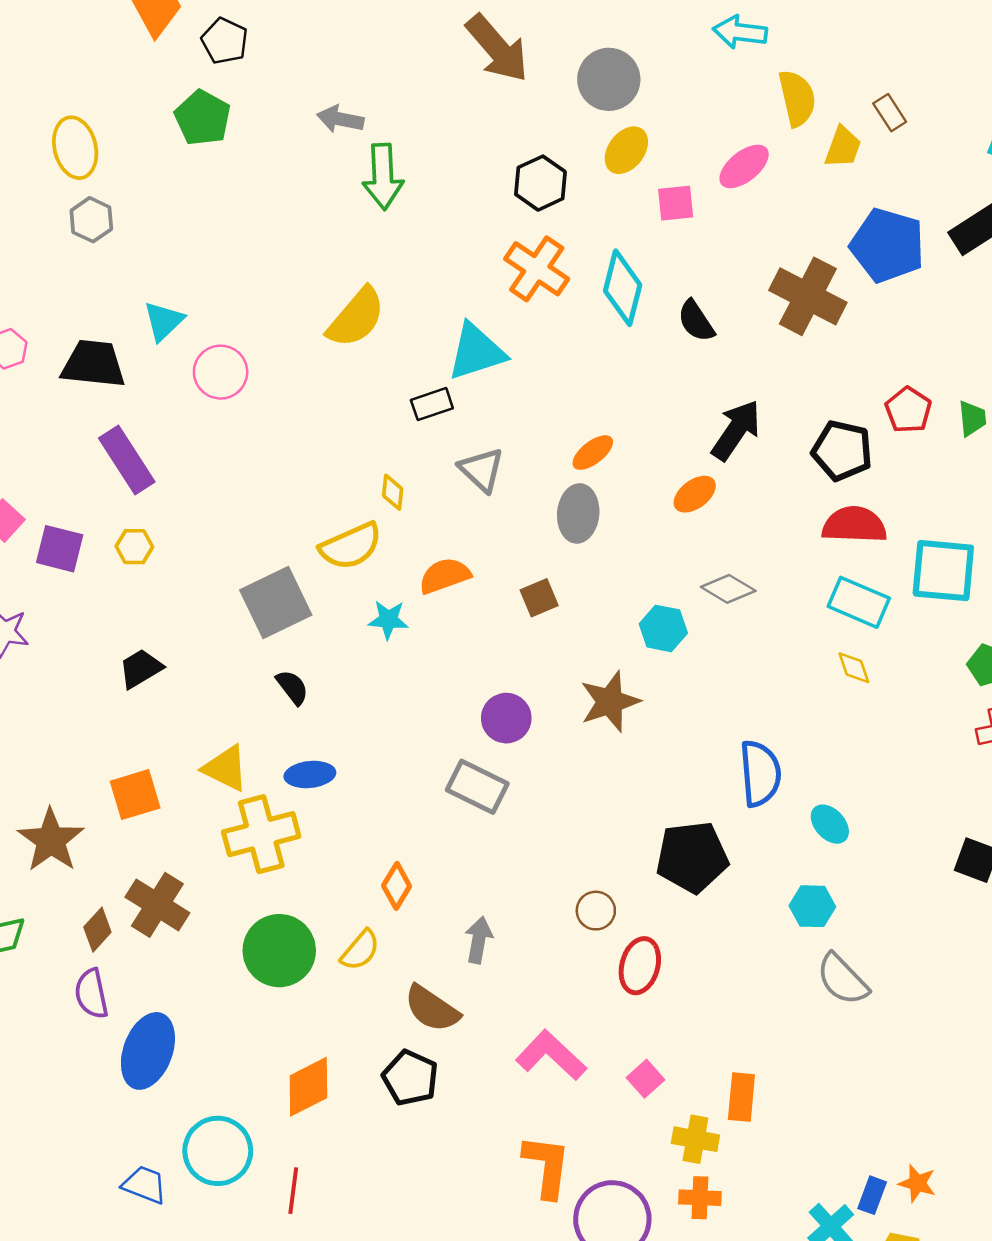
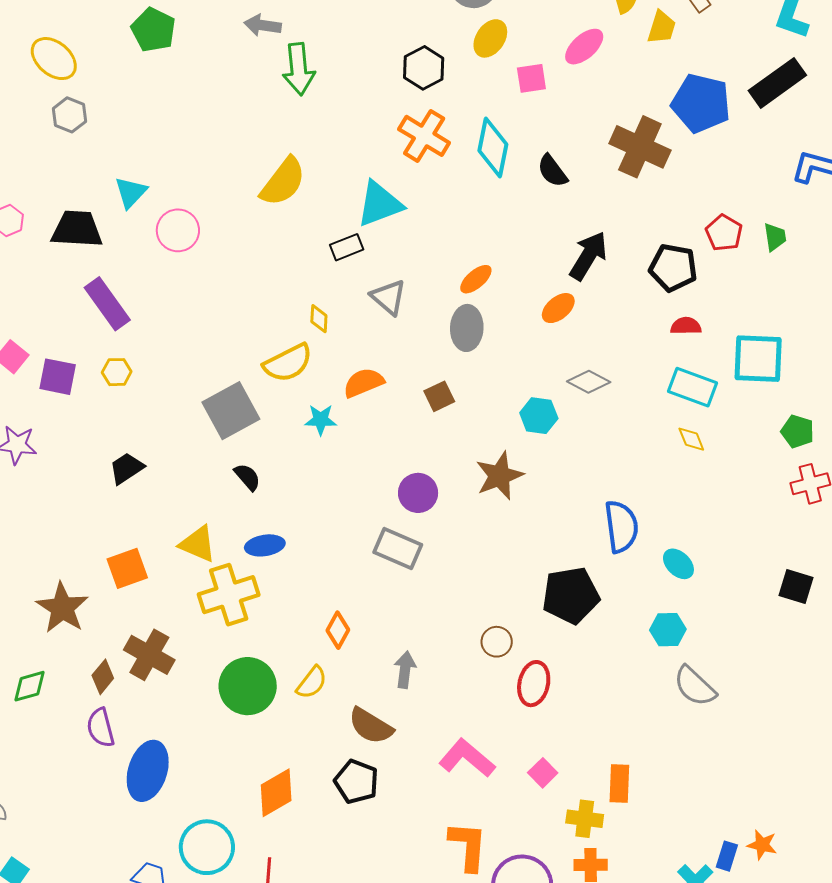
yellow ellipse: (75, 148) -> (54, 59), turned -33
red semicircle: (854, 525) -> (686, 326), size x0.6

